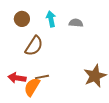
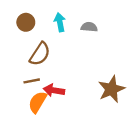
brown line: (42, 77) -> (32, 81), moved
red arrow: (17, 78) -> (54, 90), moved

